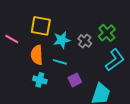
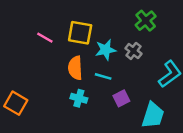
green cross: (107, 33) -> (146, 21), moved
pink line: (12, 39) -> (45, 38), moved

